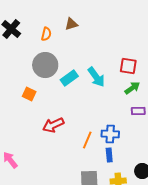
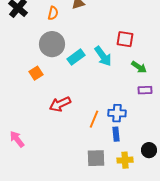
red square: (128, 66) -> (125, 39), moved
green arrow: (132, 88) -> (139, 67), turned 70
orange square: (29, 94) -> (36, 73), turned 32

